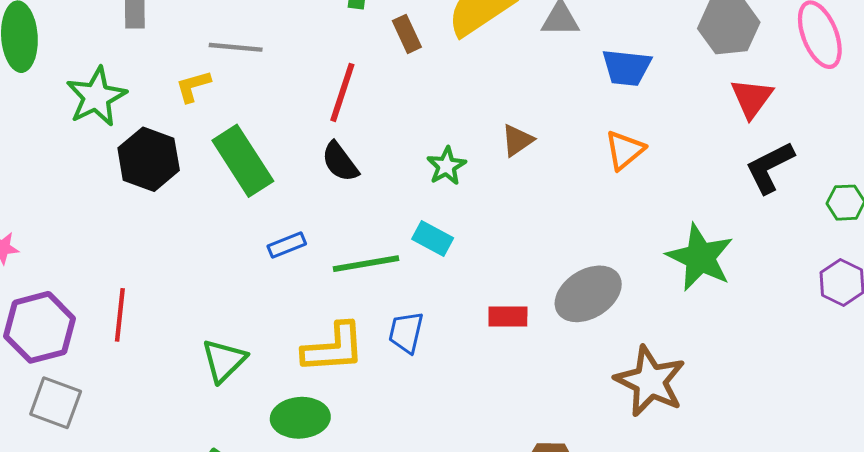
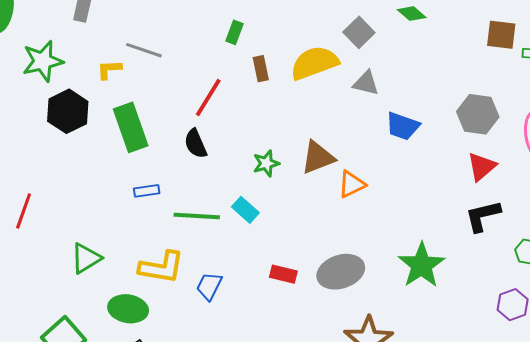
brown triangle: (517, 140) -> (318, 157), size x1.5
orange triangle: (625, 150) -> (352, 184), moved
blue trapezoid: (406, 332) -> (209, 286), moved

